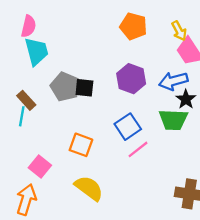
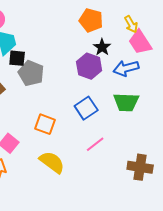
black square: (84, 88) -> (17, 58), moved
black star: (186, 99) -> (102, 47), moved
pink line: (138, 149) -> (95, 144), moved

